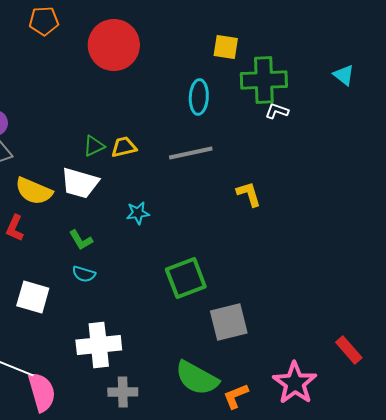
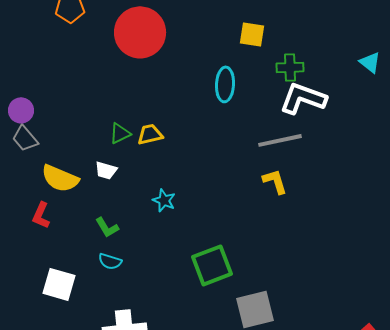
green cross: (264, 80) -> (290, 67), size x0.6
white L-shape: (277, 111) -> (303, 98), size x2.0
gray line: (191, 153) -> (280, 140), moved
white trapezoid: (80, 183) -> (106, 170), size x0.6
cyan star: (138, 213) -> (164, 200), turned 30

